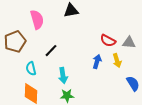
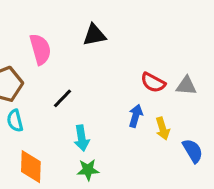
yellow arrow: (117, 61) -> (163, 129), moved
cyan semicircle: (31, 69) -> (15, 121), moved

